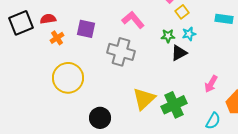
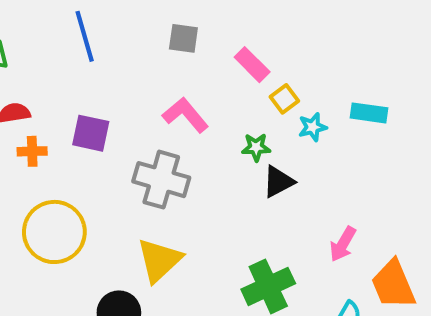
cyan star: (189, 34) -> (313, 127), moved
orange cross: (57, 38) -> (32, 151), turned 32
yellow triangle: (144, 99) -> (159, 260), moved

